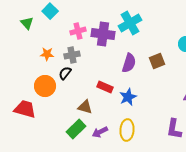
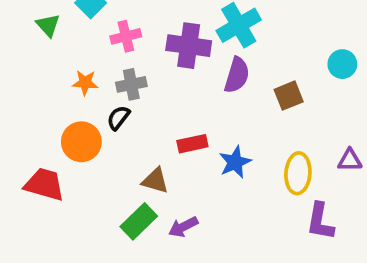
pink cross: (78, 31) -> (126, 36), moved
purple semicircle: (129, 63) -> (237, 75), moved
red rectangle: (105, 87) -> (192, 144), turned -35
yellow ellipse: (127, 130) -> (298, 173), moved

